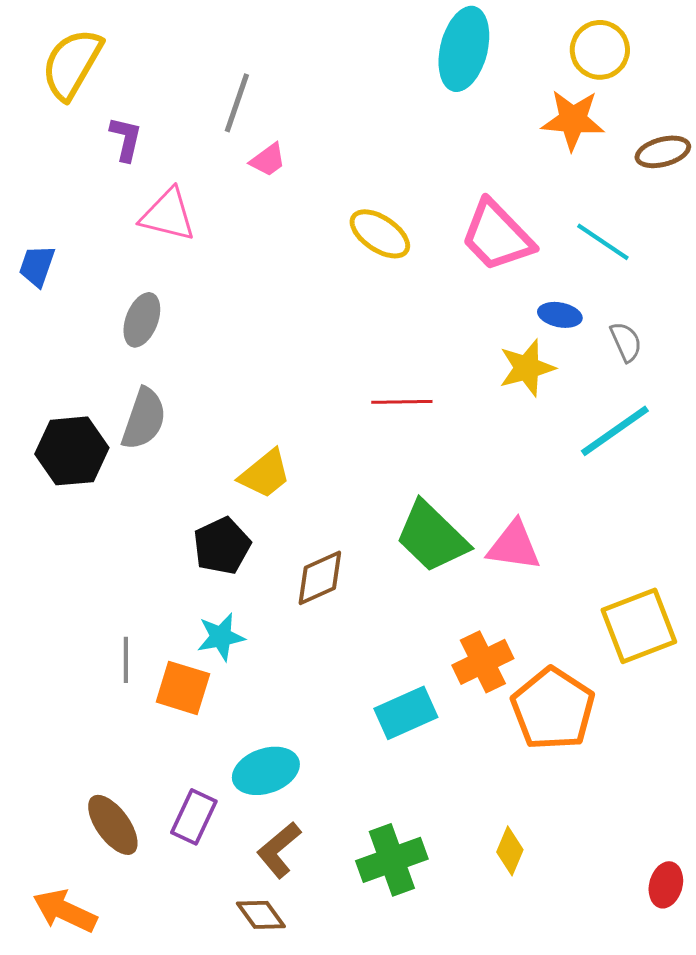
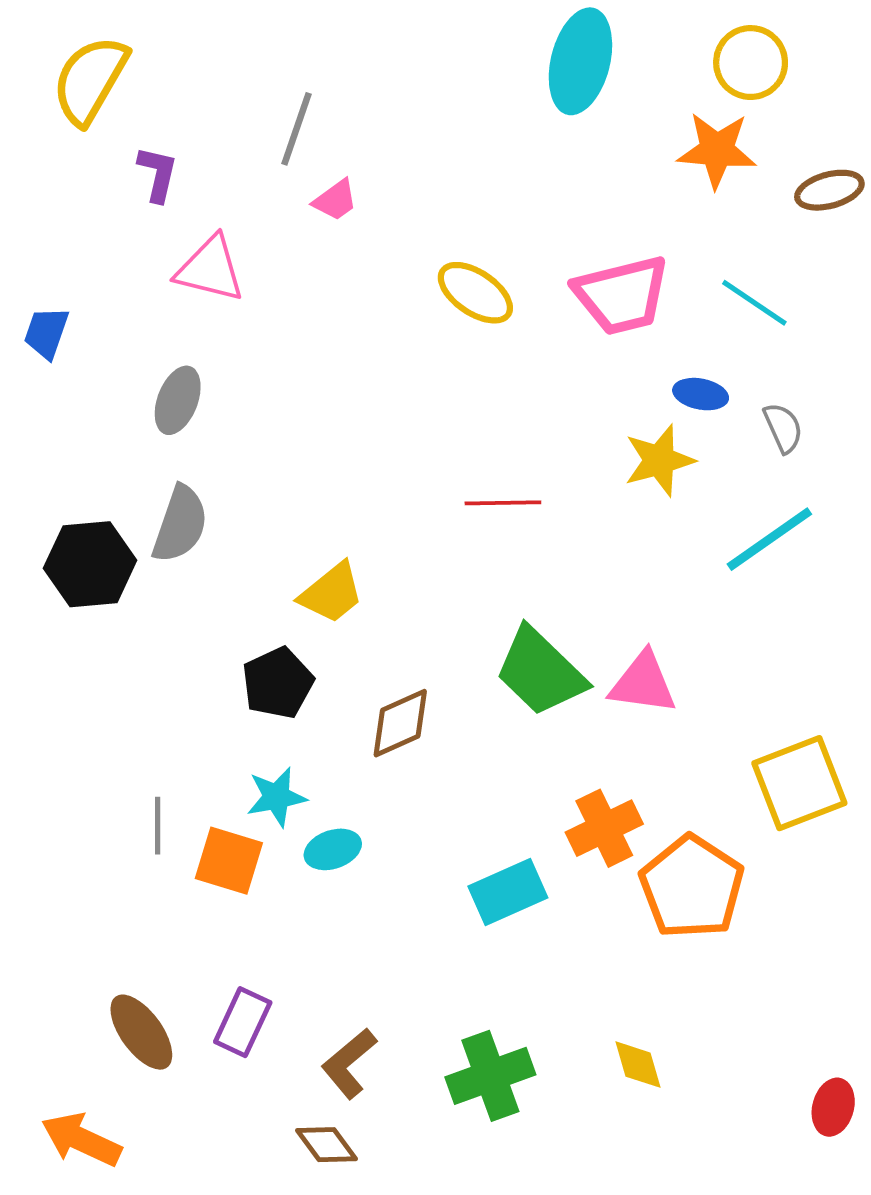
pink trapezoid: (497, 236) -> (622, 295), turned -60
cyan ellipse: (266, 771) -> (333, 849), moved, size x0.7
yellow diamond: (510, 851) -> (638, 1065), turned -39

